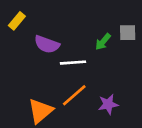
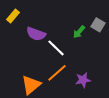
gray square: (128, 33) -> (98, 25), turned 32
white line: (73, 63) -> (56, 48), turned 48

